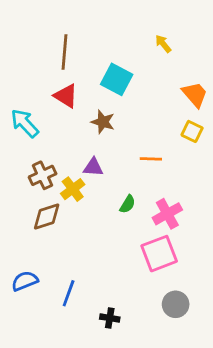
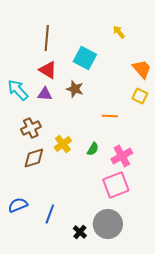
purple triangle: (93, 167) -> (45, 94), moved
yellow cross: (73, 189) -> (63, 144), moved
gray circle: (176, 304) -> (108, 224), moved, size x1.5
black cross: (110, 318) -> (80, 232), turned 32

